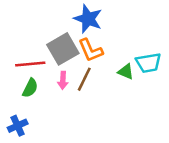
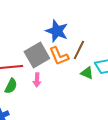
brown line: (84, 79) -> (79, 50), moved

